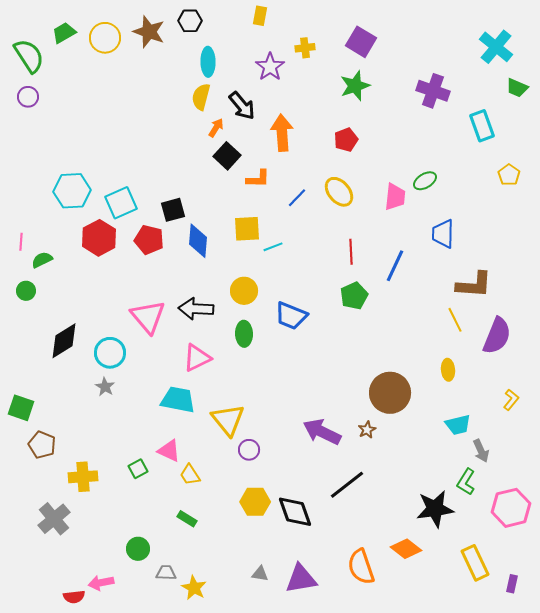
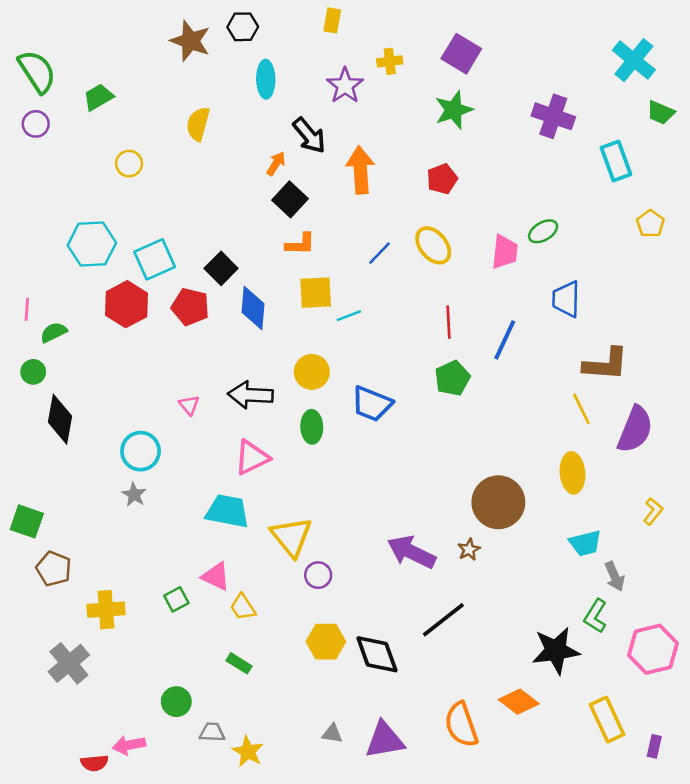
green trapezoid: (64, 33) -> (98, 97), moved
yellow circle: (105, 38) -> (129, 164), moved, size x0.7
yellow semicircle: (201, 97) -> (198, 124), moved
orange L-shape: (258, 179) -> (300, 244), moved
black square: (173, 210) -> (221, 268), turned -30
pink triangle: (148, 317) -> (189, 405), size x0.5
black diamond: (64, 341) -> (60, 419), moved, turned -48
yellow ellipse: (448, 370) -> (572, 473), size x1.4

